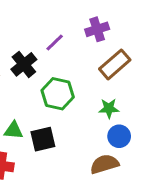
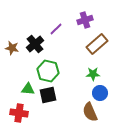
green hexagon: (58, 94) -> (48, 71), moved
brown semicircle: (104, 164) -> (90, 112), turned -96

